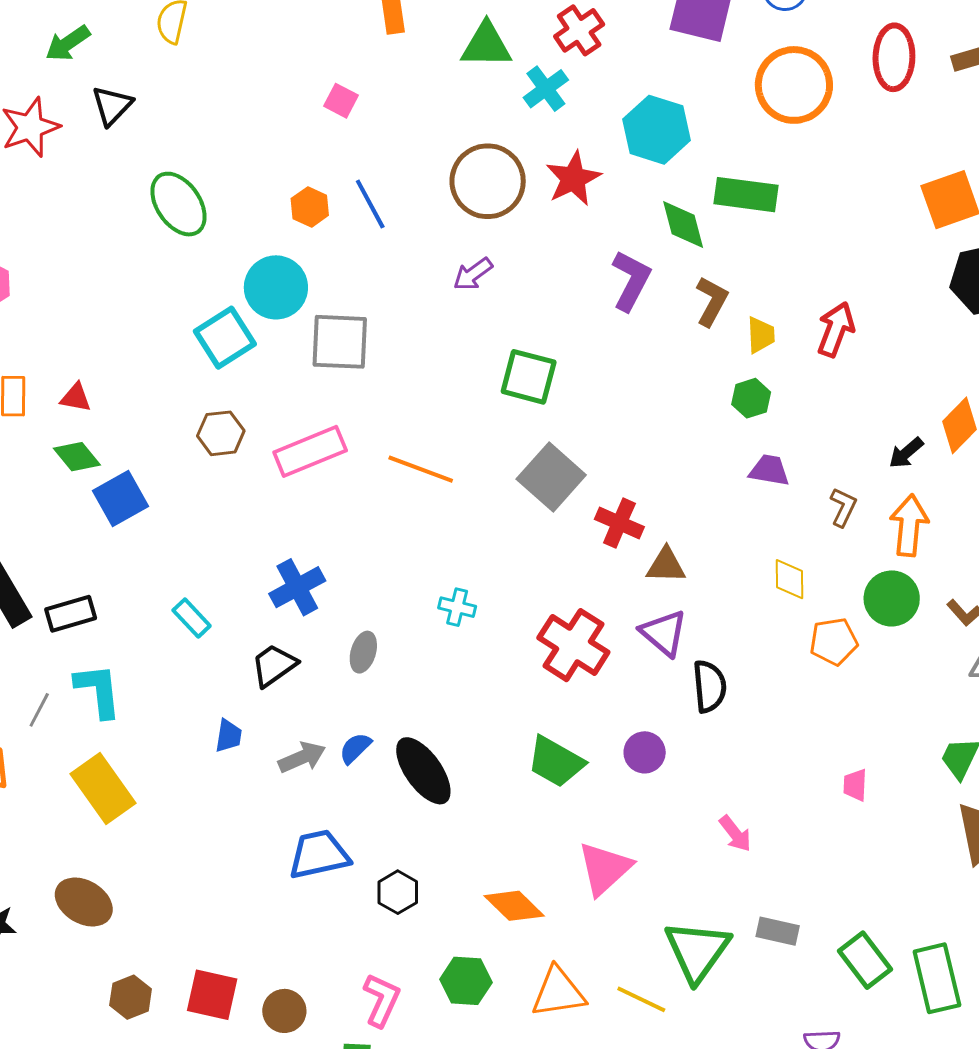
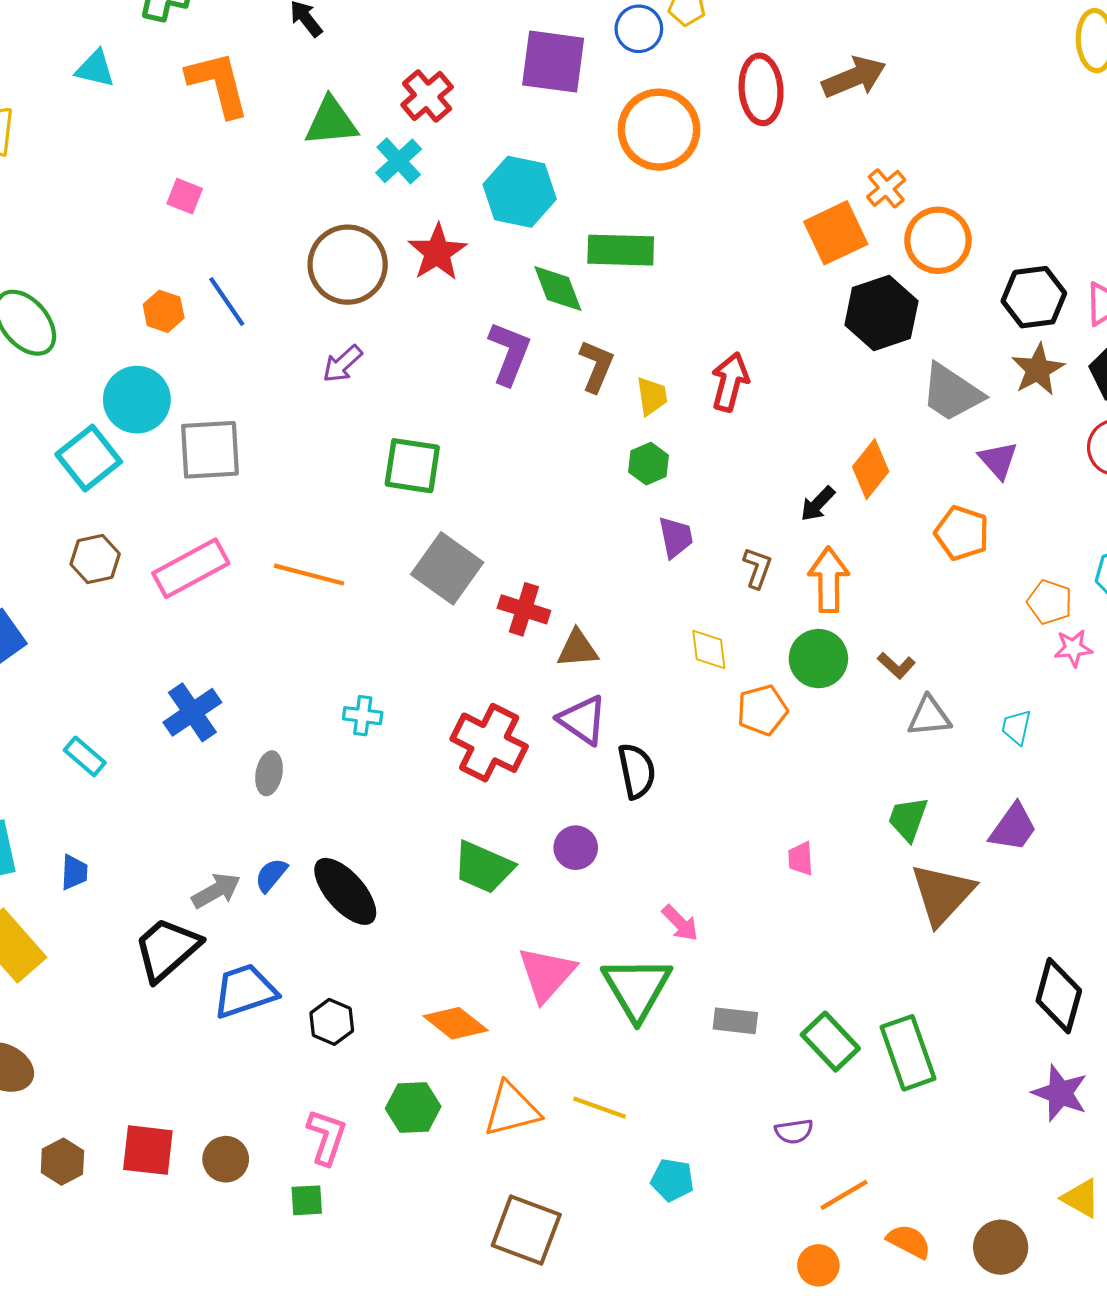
purple trapezoid: (769, 470) -> (676, 537), turned 75
black trapezoid: (274, 665) -> (167, 949), moved, size x1.4
blue trapezoid: (228, 736) -> (74, 872), moved
green triangle: (697, 951) -> (637, 988), moved

